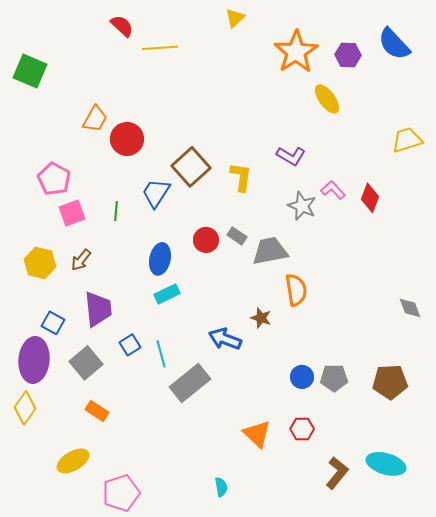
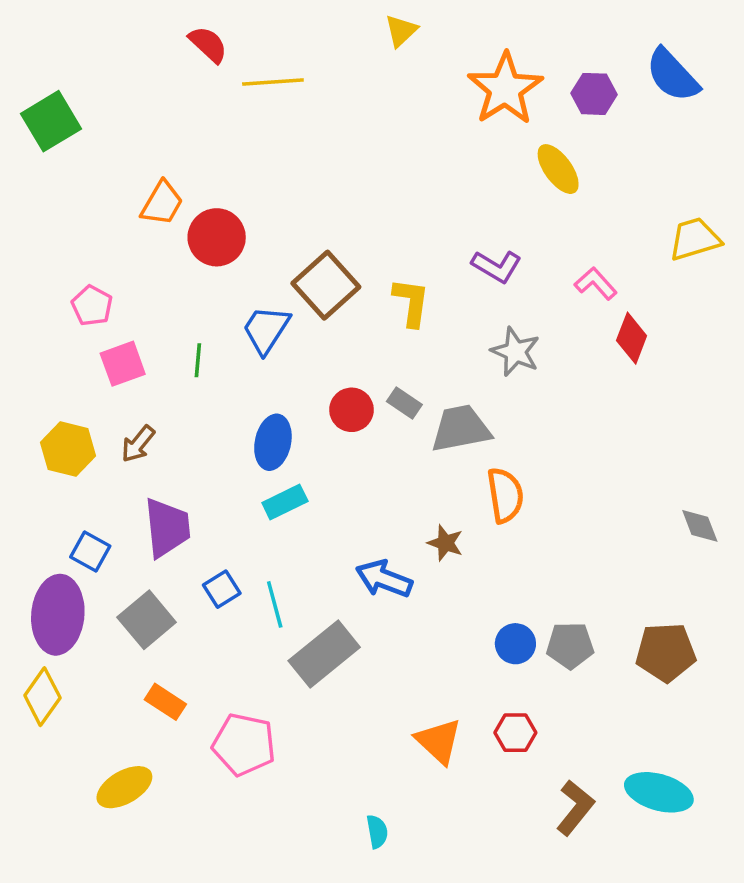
green square: (30, 71) -> (51, 121), turned 36
pink pentagon: (54, 179) -> (92, 306), size x0.7
pink L-shape: (333, 190) -> (596, 283), moved
pink pentagon: (121, 493) -> (244, 744), moved, turned 30

